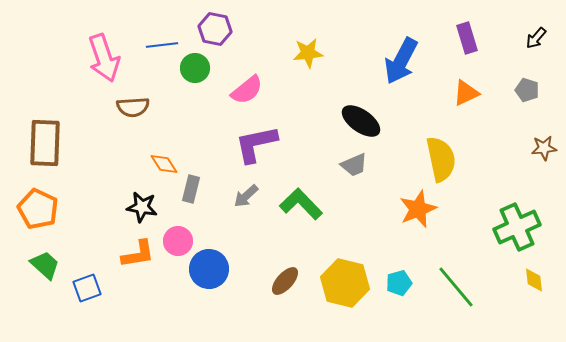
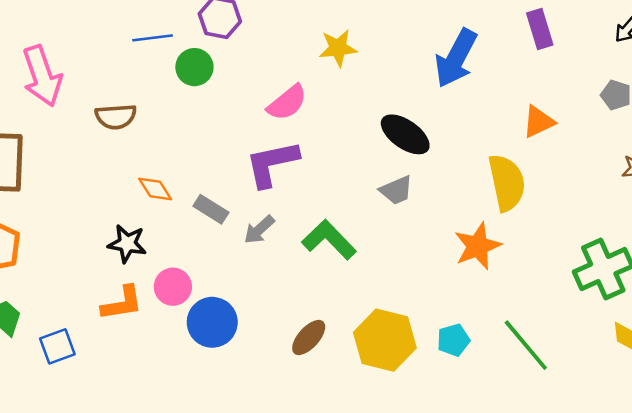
pink arrow: (104, 58) -> (42, 76), moved
pink semicircle: (247, 90) -> (287, 103), moved
orange triangle: (466, 93) -> (538, 122), moved
gray rectangle: (191, 189) -> (211, 209), moved, turned -72

